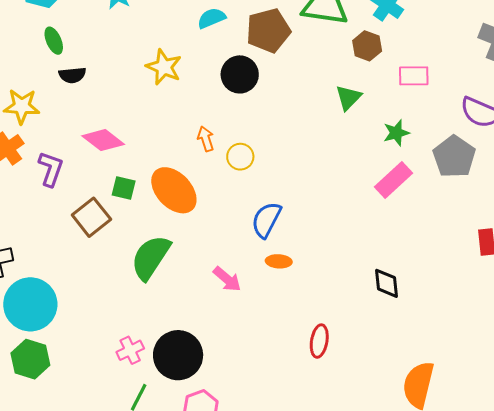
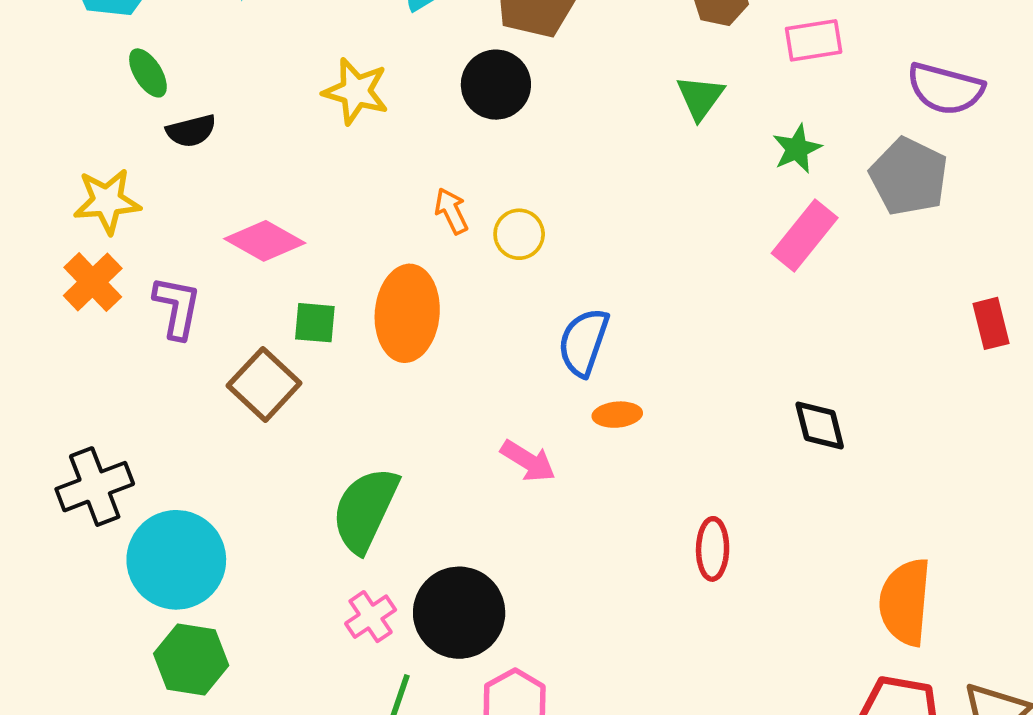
orange ellipse: (174, 190) -> (407, 313), turned 57
green semicircle: (151, 257) -> (365, 510), moved

